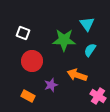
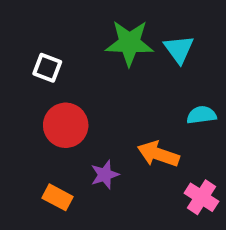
green star: (64, 40) -> (129, 43), moved
cyan semicircle: (90, 50) -> (201, 115), moved, turned 48

